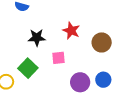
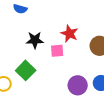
pink square: (59, 58) -> (57, 51), moved

